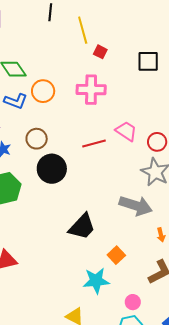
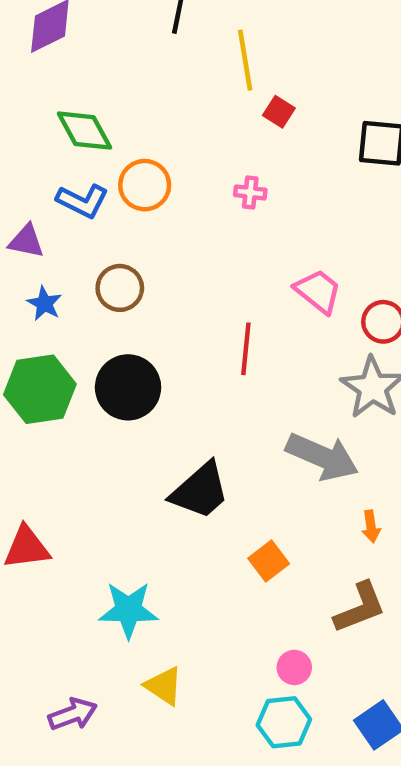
pink cross: (91, 90) -> (250, 192), size x0.5
red line: (94, 143) -> (246, 349), moved, turned -75
black circle: (52, 169) -> (128, 387), moved
cyan star: (96, 281) -> (128, 610), moved

